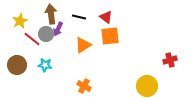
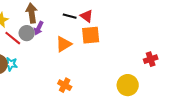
black line: (79, 17) -> (70, 16), moved
cyan star: (45, 65) -> (11, 64), moved

